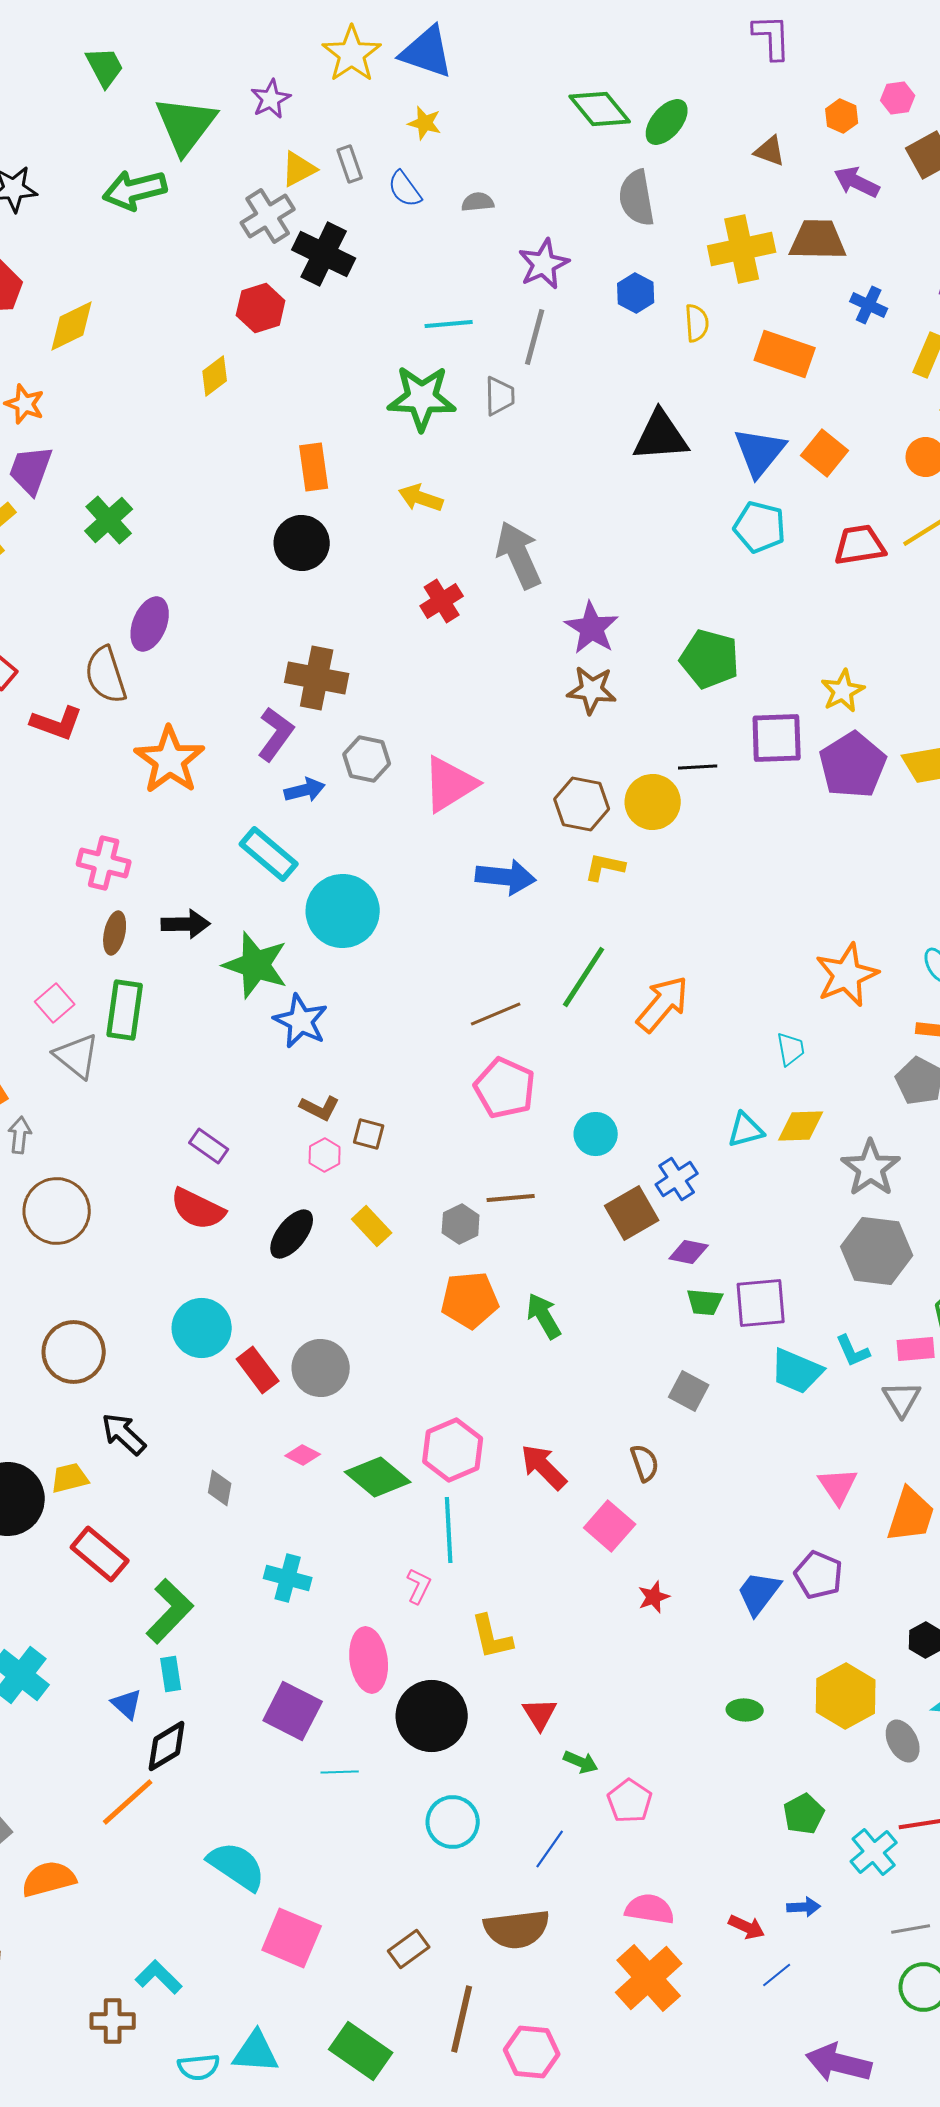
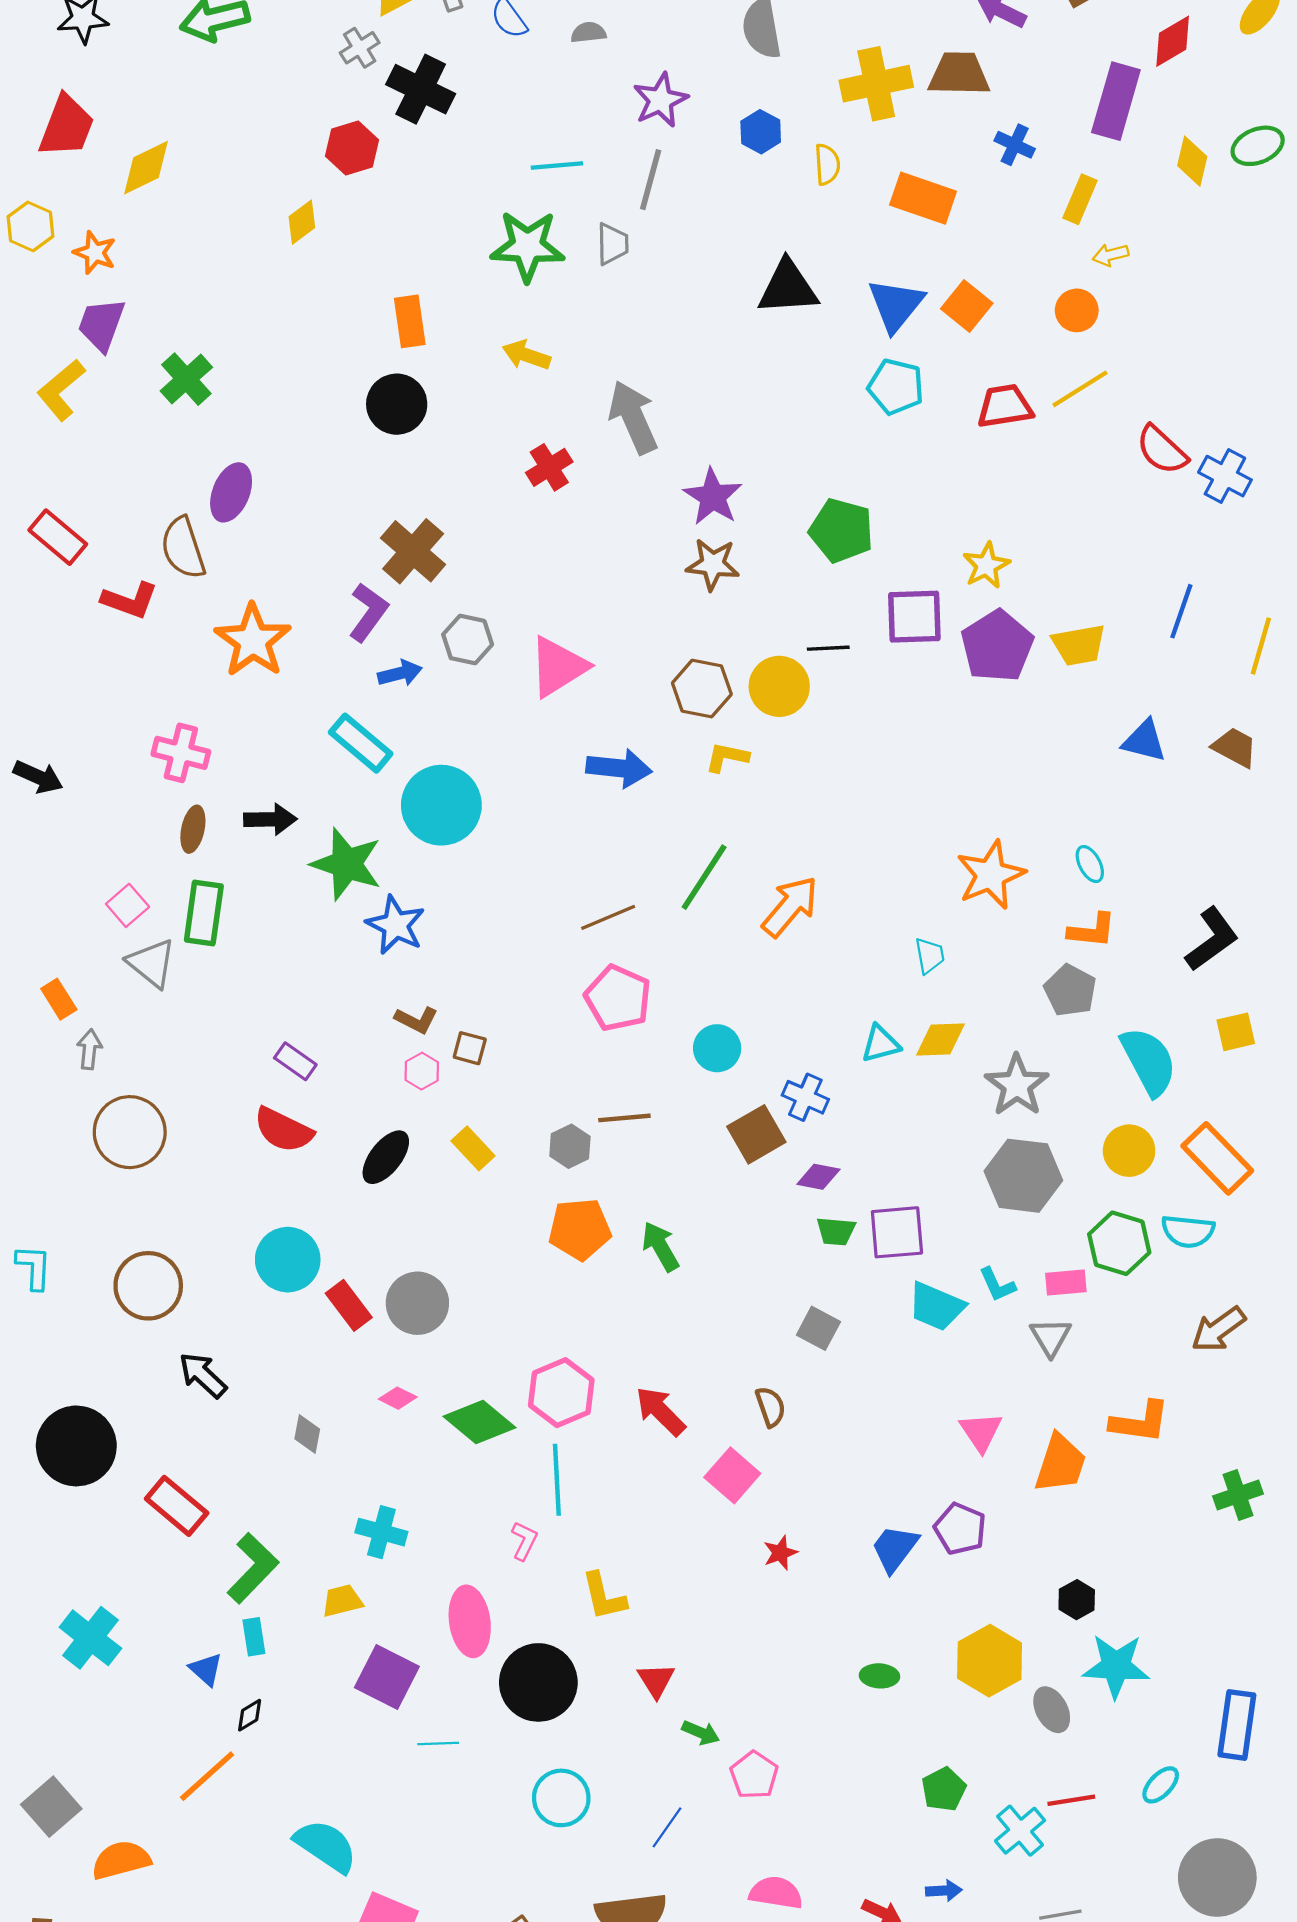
gray cross: (268, 216) -> (360, 48), size x0.7
brown cross: (317, 678) -> (413, 551), turned 30
blue cross: (677, 1179) -> (805, 1097), turned -33
yellow trapezoid: (70, 1478) -> (342, 1601), moved
black diamond: (167, 1746) -> (250, 1715), size x0.6

